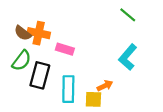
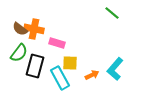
cyan L-shape: (128, 57) -> (115, 69), moved
cyan rectangle: (68, 89) -> (60, 78), turned -30
yellow square: (93, 99) -> (70, 63), moved

